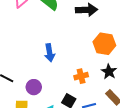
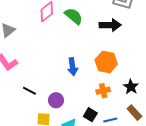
orange hexagon: (104, 44) -> (106, 62), moved

